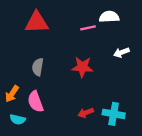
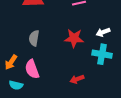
white arrow: (121, 52) -> (103, 32), moved
cyan cross: (114, 114) -> (102, 54), moved

